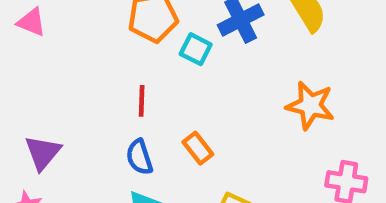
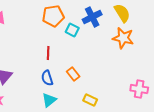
orange star: (310, 105) -> (123, 38), moved

